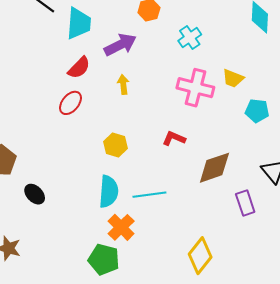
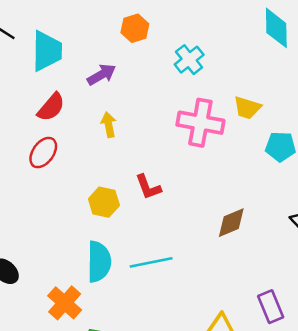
purple arrow: (120, 45) -> (101, 75), size x0.7
red L-shape: (174, 138) -> (148, 187), moved, turned -130
brown diamond: (214, 168) -> (231, 223), size x0.7
purple rectangle: (245, 203) -> (271, 307), moved
orange cross: (121, 227) -> (65, 303), moved

